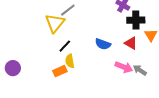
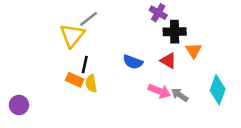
black line: (65, 46) -> (85, 65), turned -32
purple circle: (13, 68) -> (19, 105), moved
orange rectangle: (60, 71) -> (75, 80), moved, turned 48

